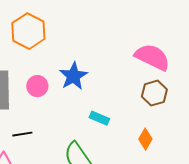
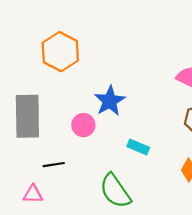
pink circle: (37, 86) -> (83, 125), moved

